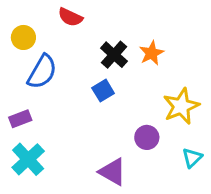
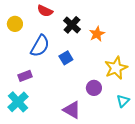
black cross: (114, 55) -> (72, 25), moved
blue semicircle: (42, 72) -> (40, 46), moved
purple rectangle: (20, 119) -> (25, 76), moved

